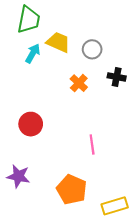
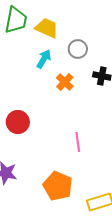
yellow trapezoid: (58, 42) -> (47, 28), moved
cyan arrow: (33, 53) -> (44, 59), moved

